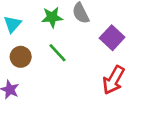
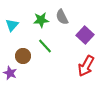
brown circle: (21, 57) -> (23, 56), moved

